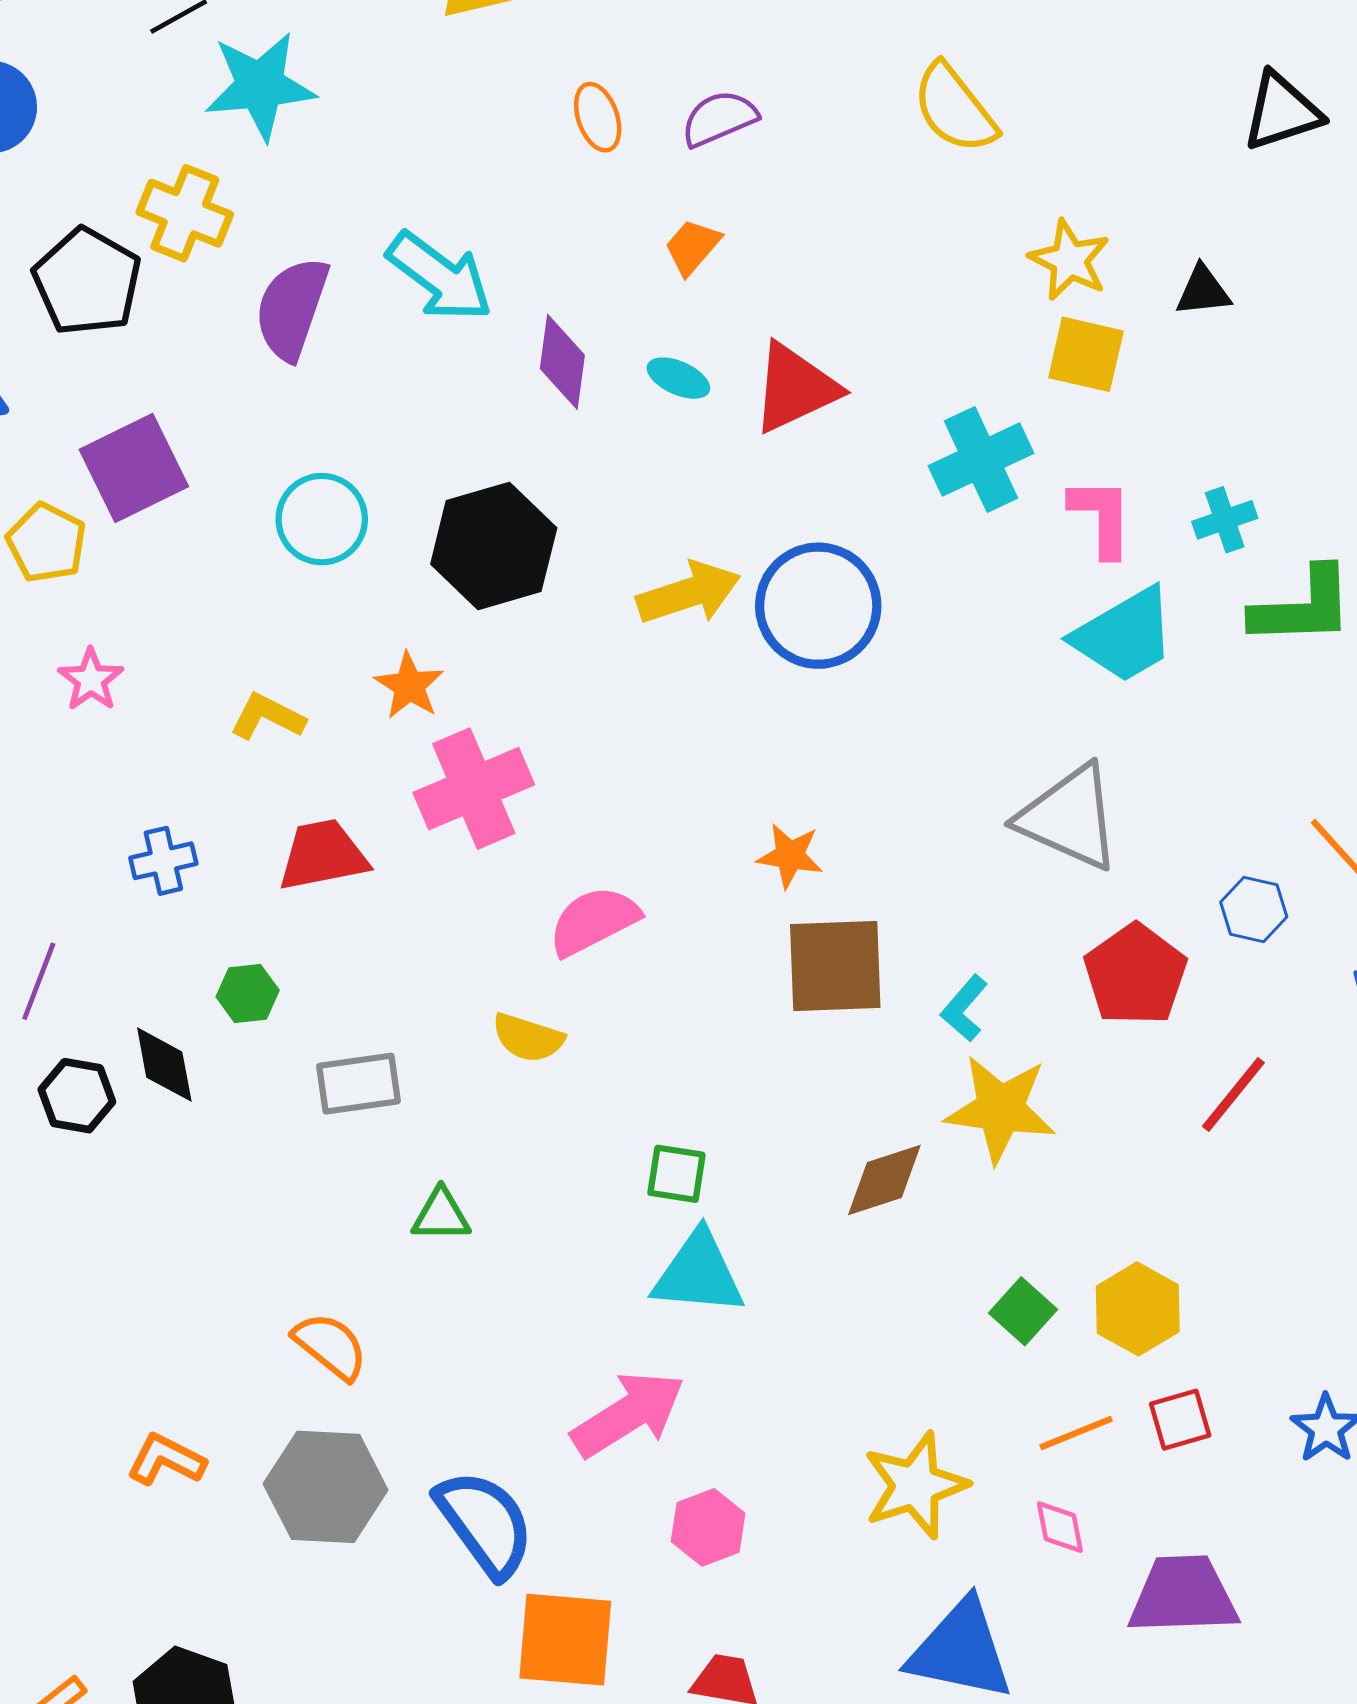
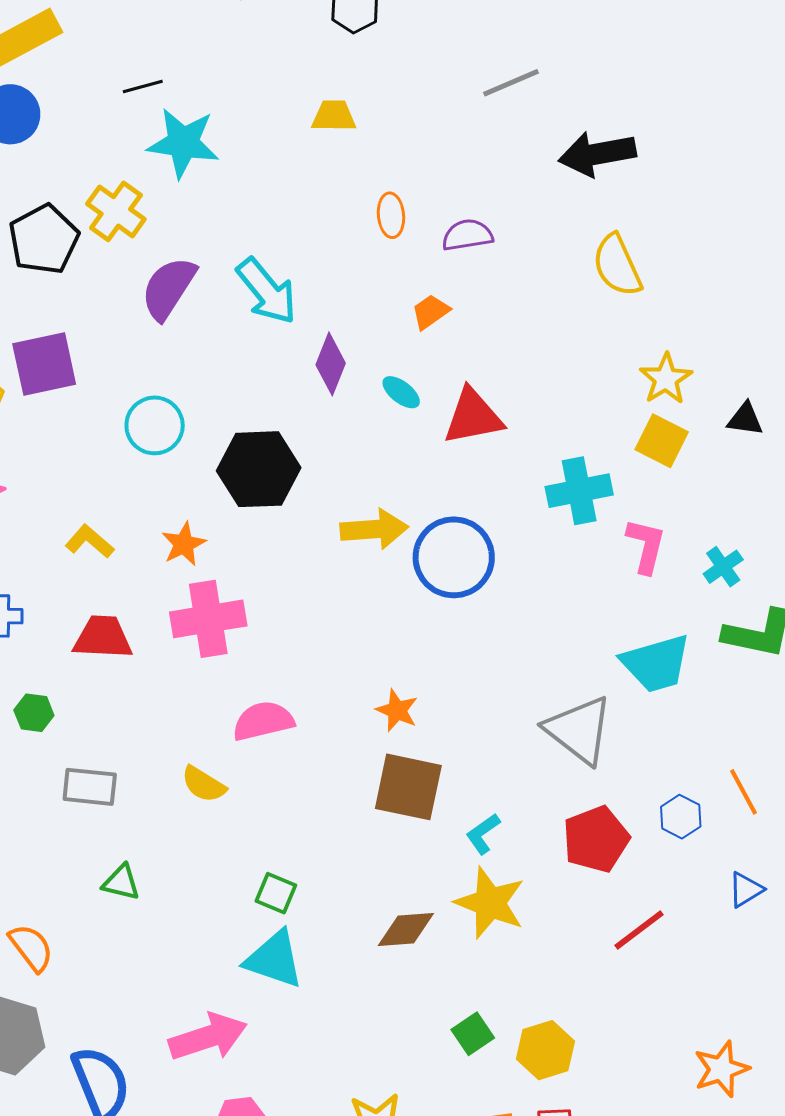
cyan cross: (1225, 520) -> (723, 567), turned -30
cyan trapezoid: (1124, 635) -> (656, 663), moved

